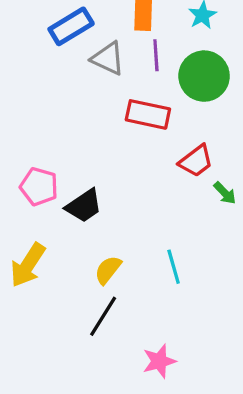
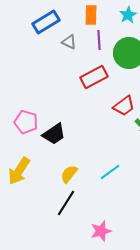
gray triangle: (108, 58) -> (69, 42), size x0.7
red rectangle: (148, 114) -> (94, 77), turned -40
cyan line: (174, 267) -> (110, 172), turned 70

